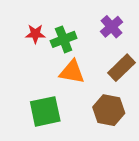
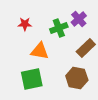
green cross: (64, 39) -> (59, 28), moved
orange triangle: (72, 72) -> (40, 51), moved

